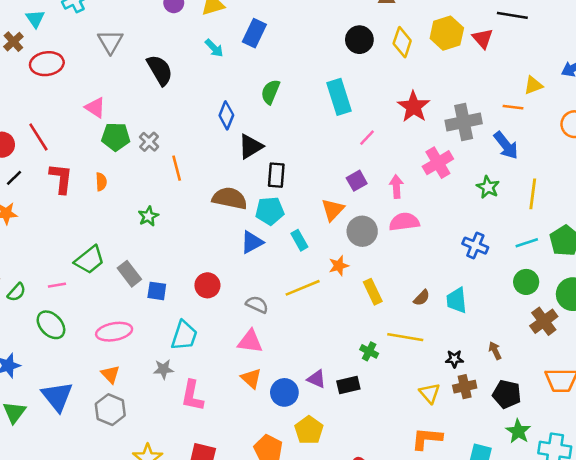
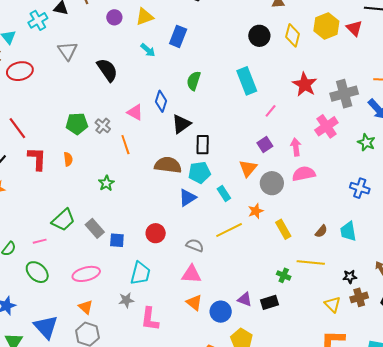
pink triangle: (95, 108) -> (135, 112), moved

